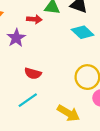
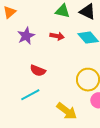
red arrow: (34, 19) -> (57, 36), moved

